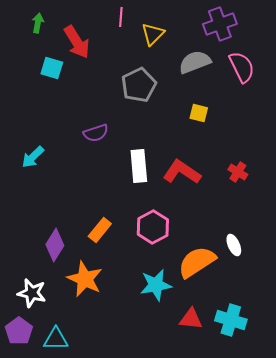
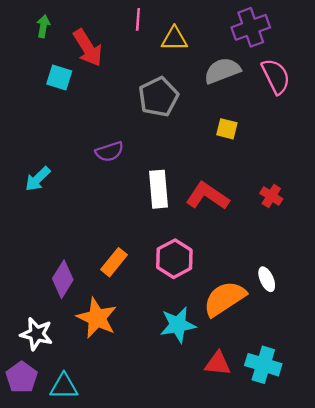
yellow triangle: (153, 34) -> (174, 39), turned 45

